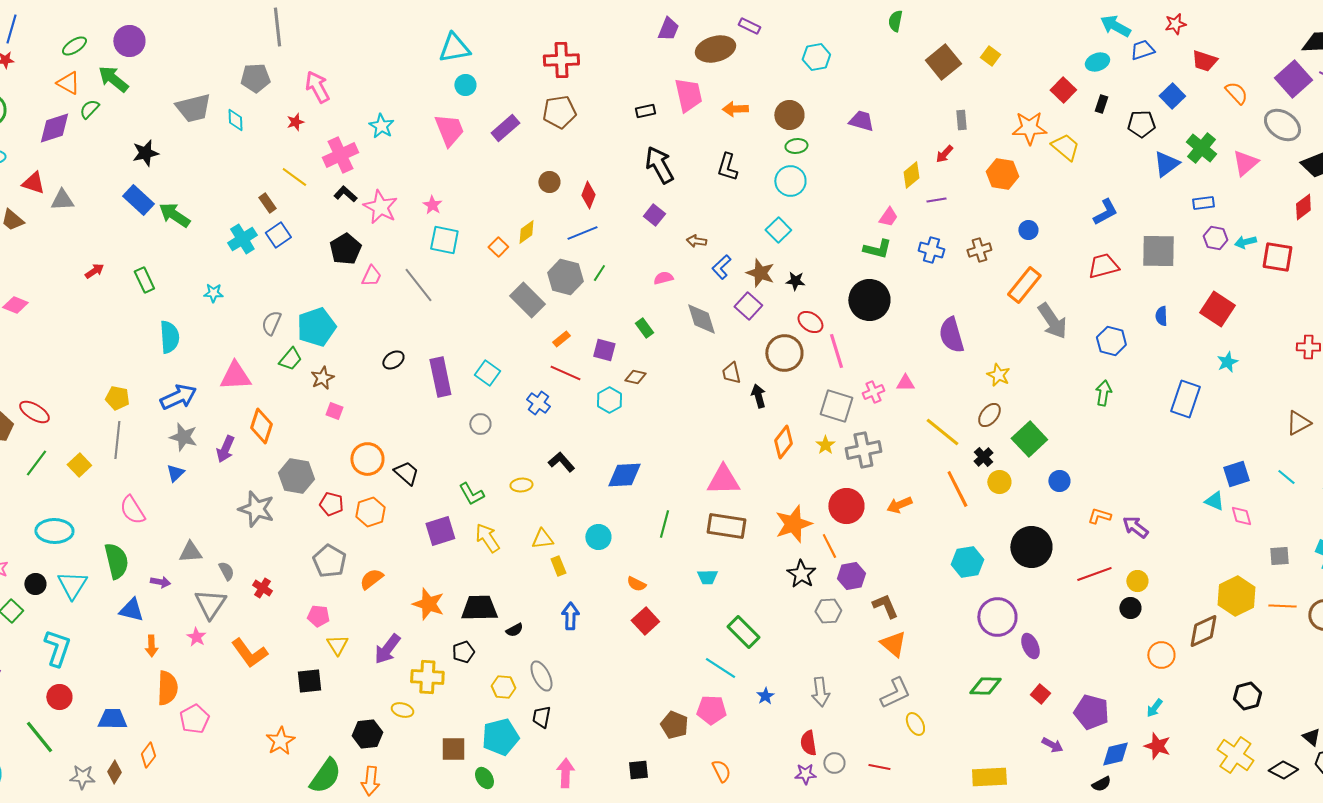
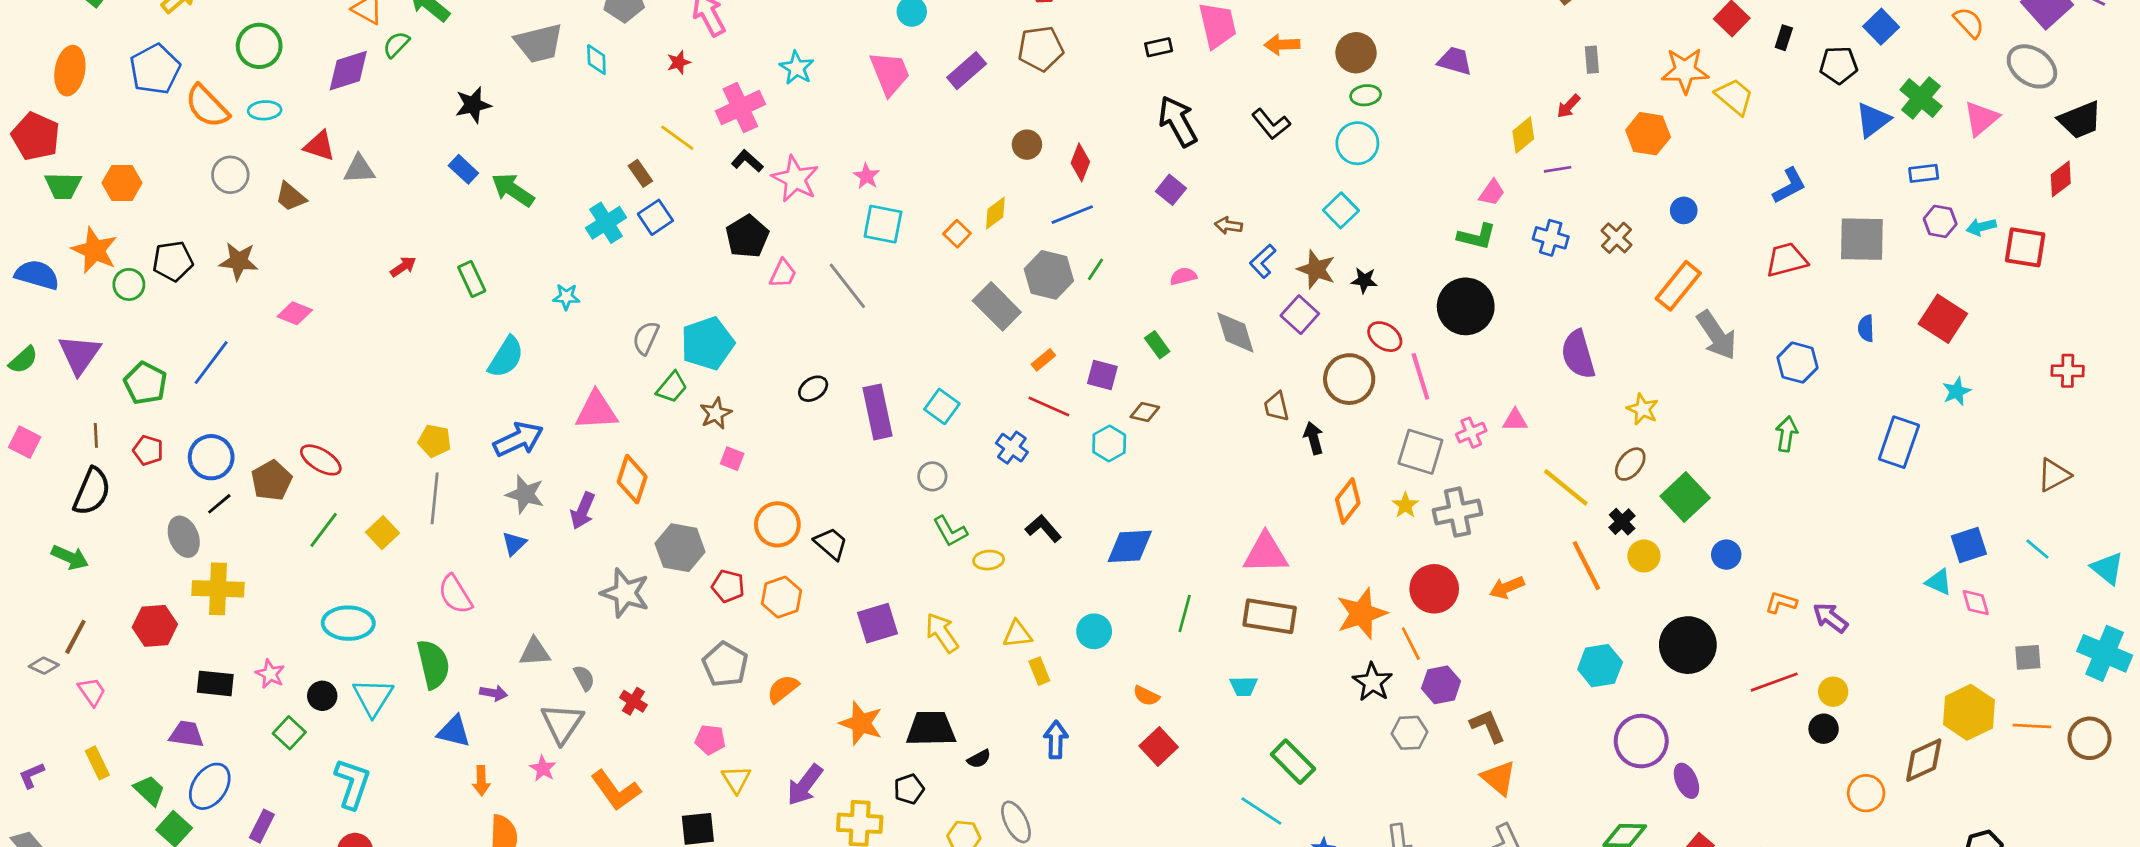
black L-shape: (727, 167) -> (1271, 124), turned -56
blue rectangle: (138, 200) -> (463, 169), size x0.7
brown cross: (979, 250) -> (1617, 238), turned -30
cyan semicircle: (169, 337) -> (506, 357), turned 36
green L-shape: (471, 494) -> (950, 531), moved

